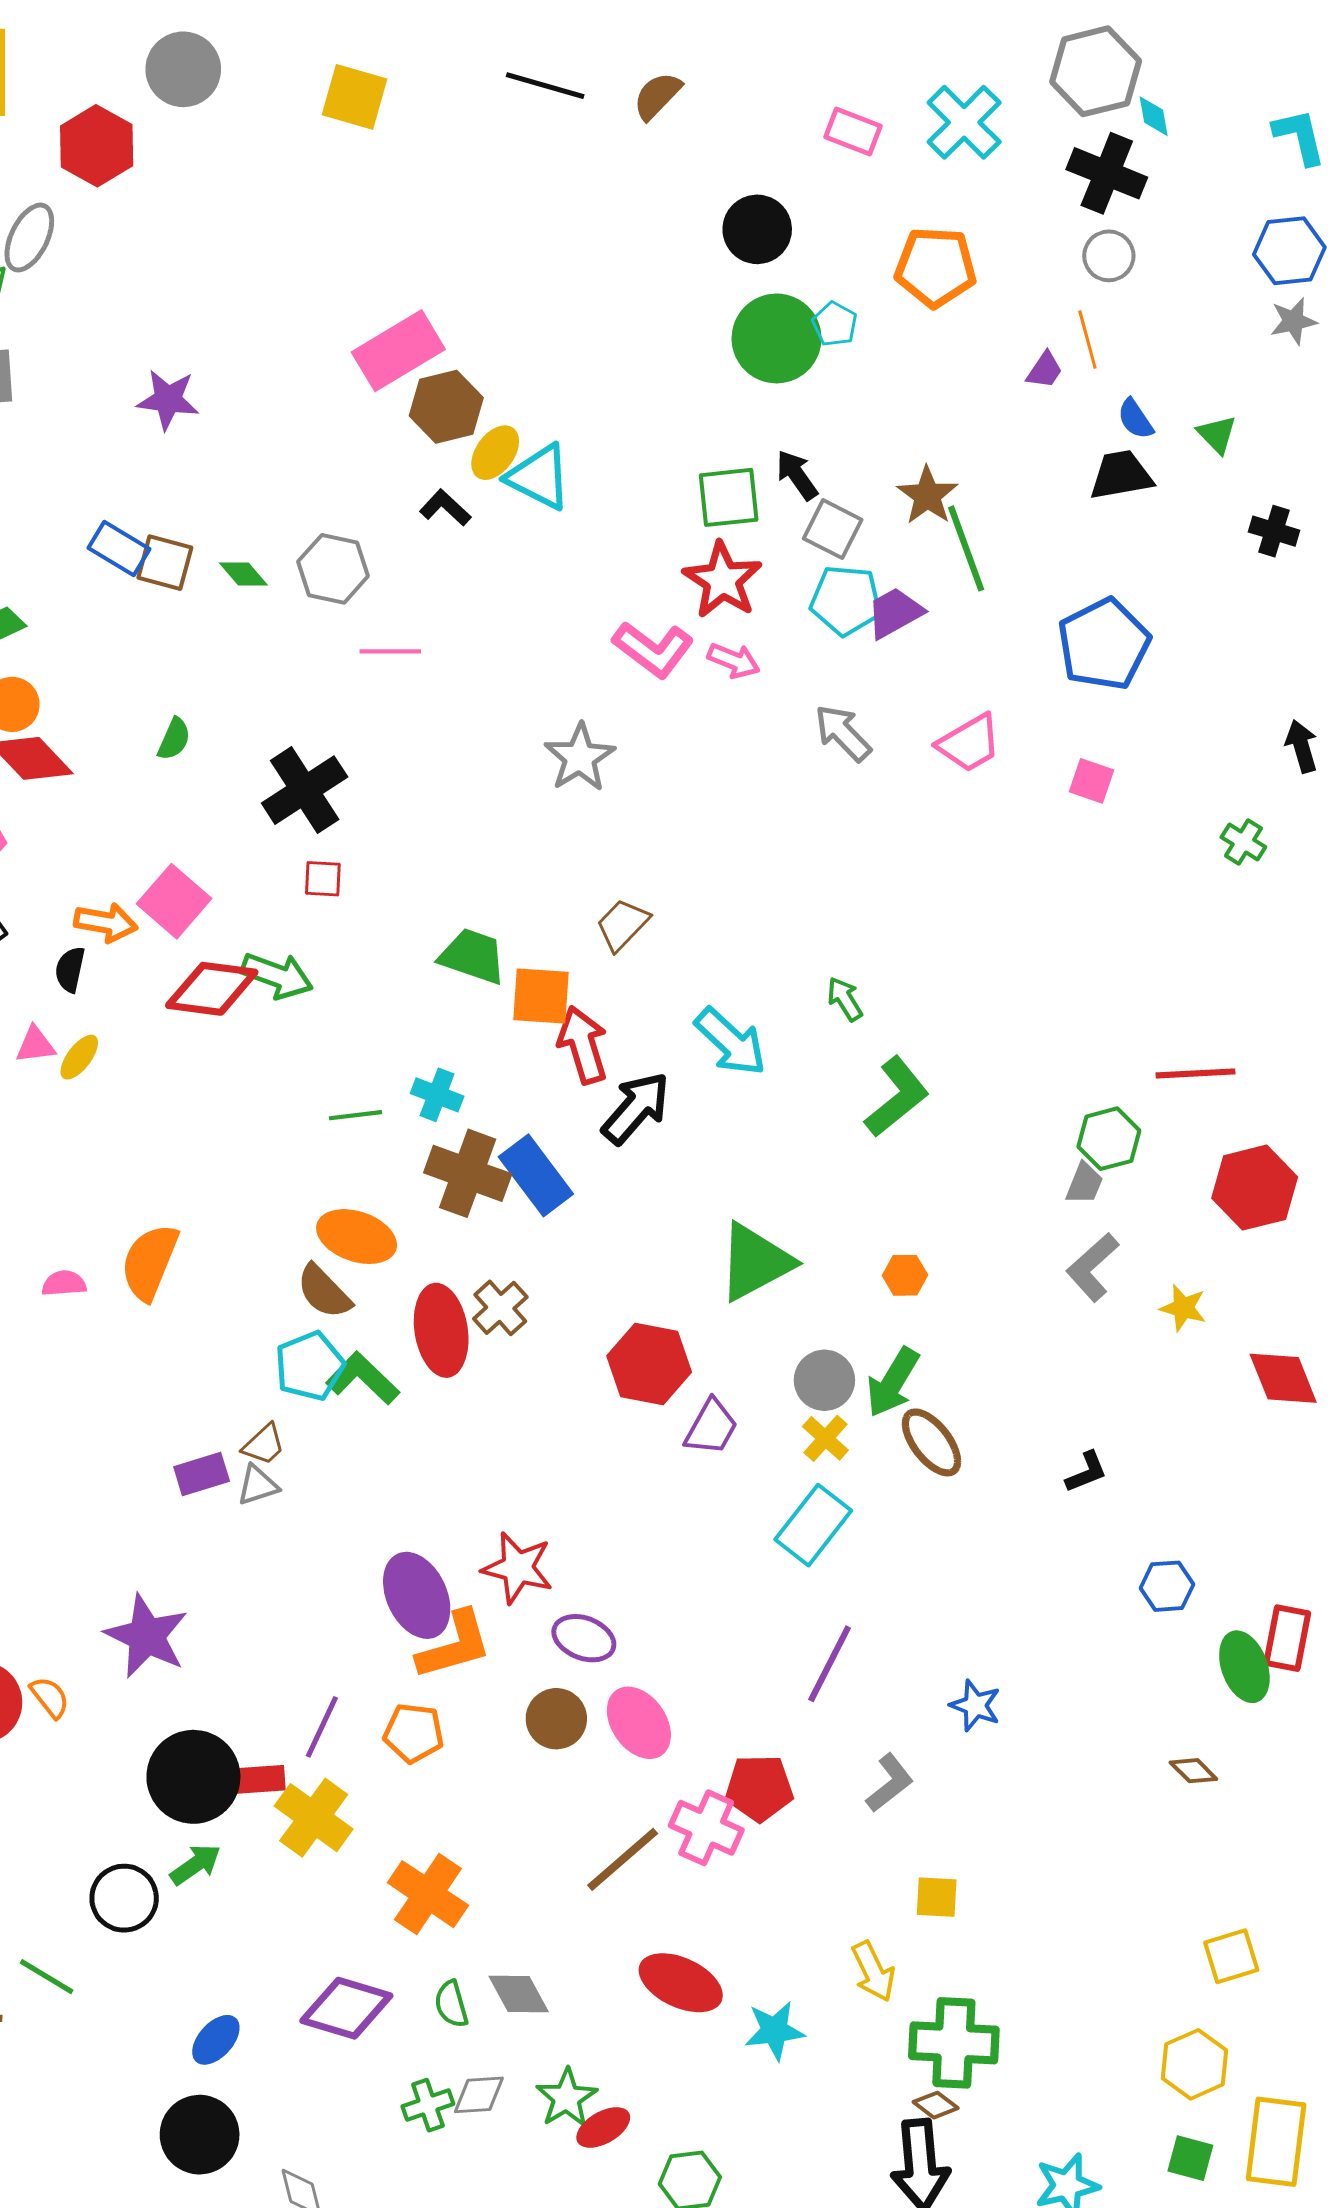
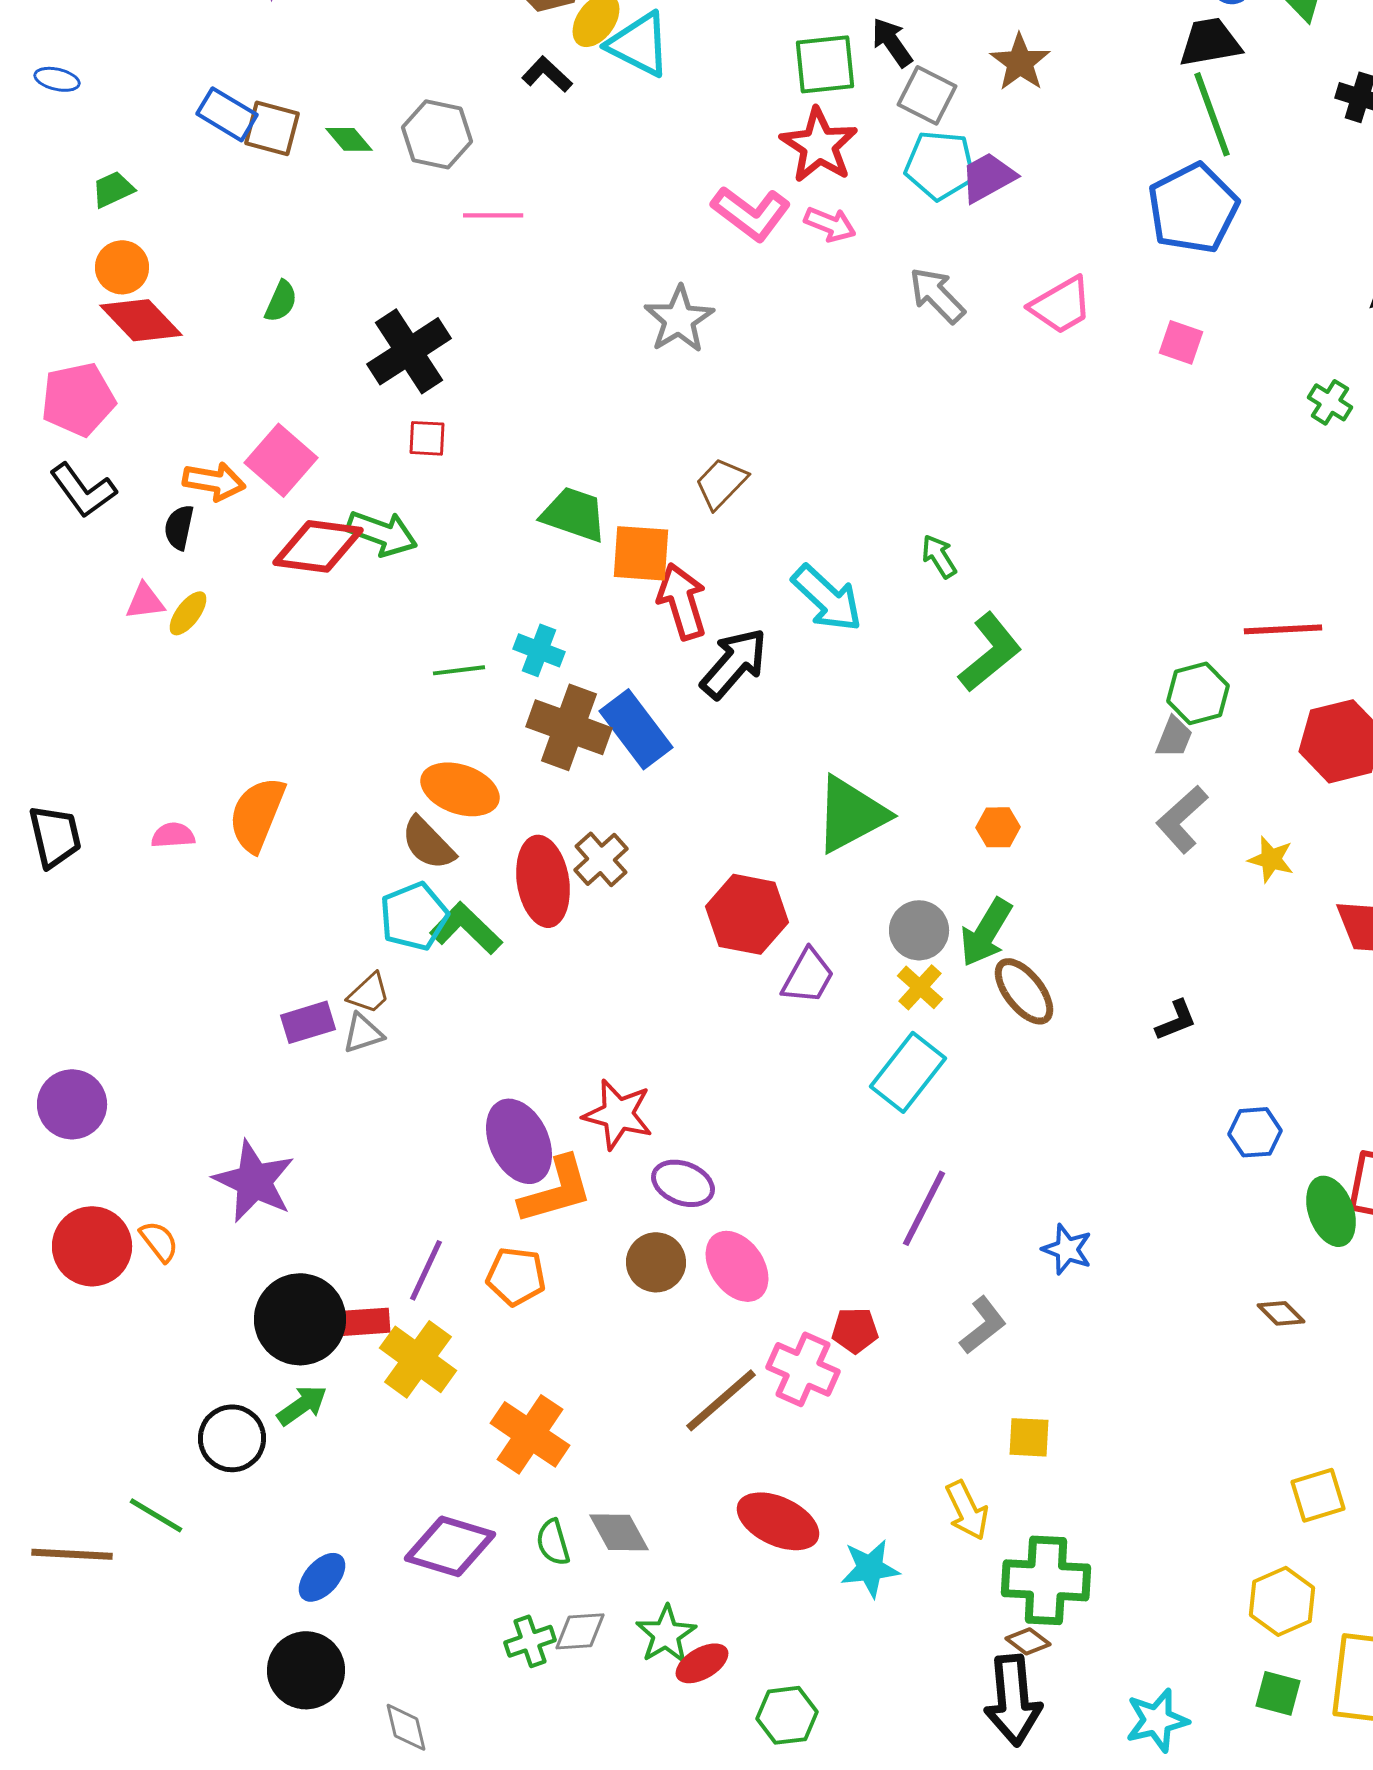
green line: (966, 548) -> (1212, 114), moved
red pentagon: (759, 1788) -> (855, 1330), size x0.7

